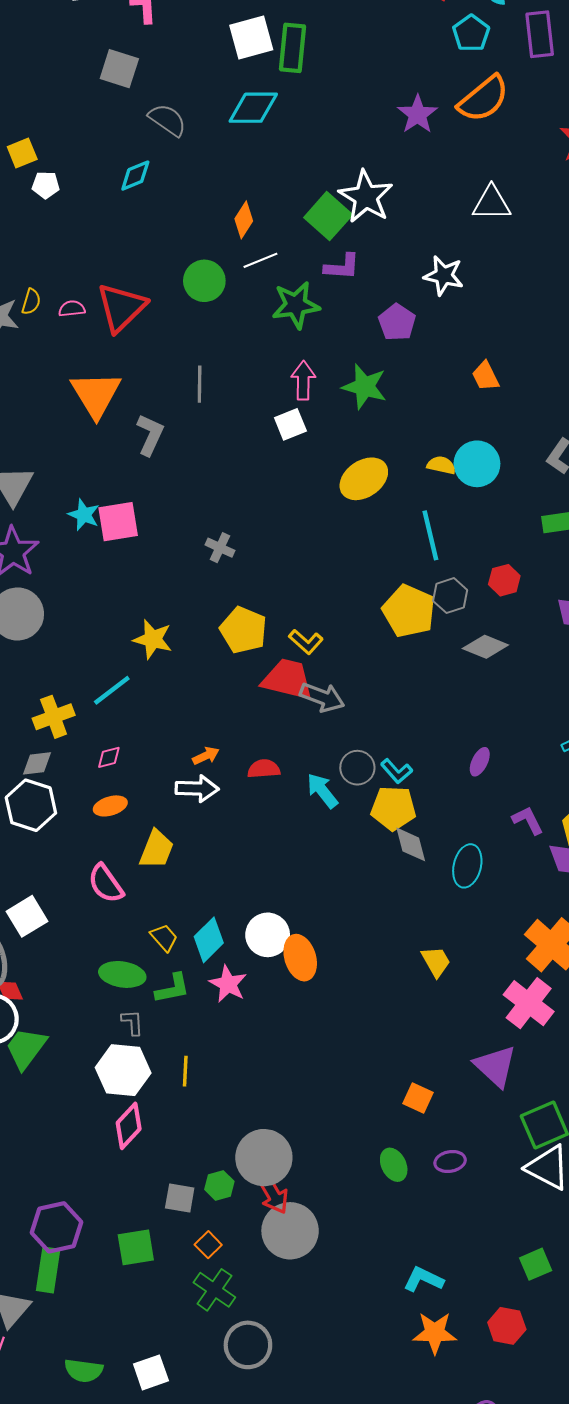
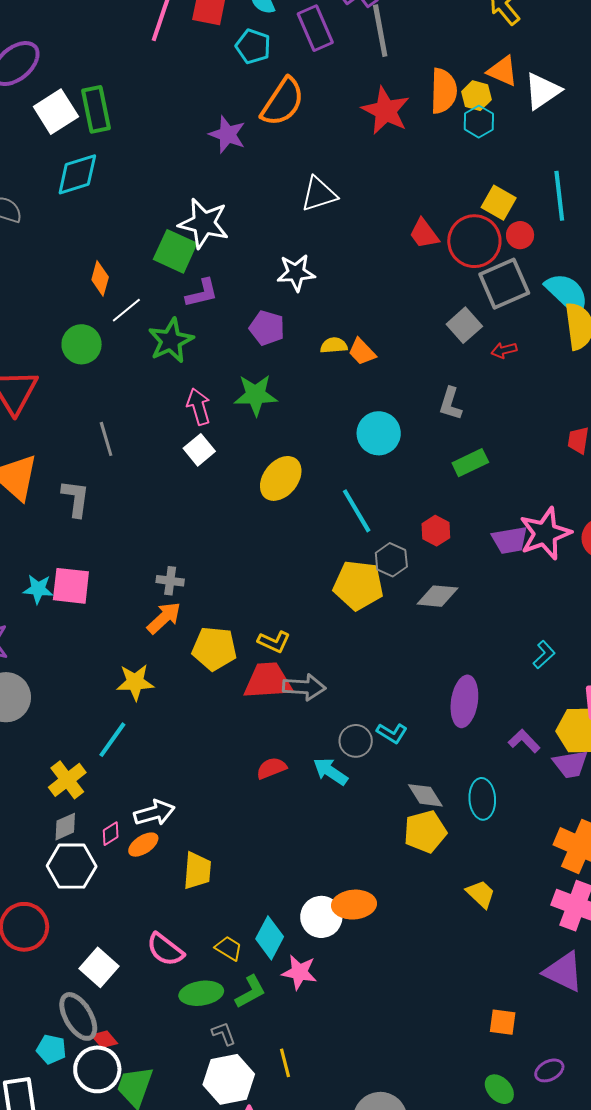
yellow semicircle: (441, 465) -> (334, 345), moved
pink square: (118, 522) -> (71, 586), turned 33
orange arrow: (206, 756) -> (164, 618), moved, size x1.5
pink diamond: (109, 757) -> (111, 834), moved
purple ellipse: (480, 762) -> (464, 701), size x1.8
white arrow: (197, 789) -> (154, 813), moved
yellow pentagon: (393, 808) -> (425, 832), moved
pink semicircle: (106, 884) -> (165, 950), moved
orange ellipse: (300, 958) -> (354, 905), moved, turned -60

